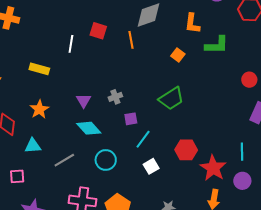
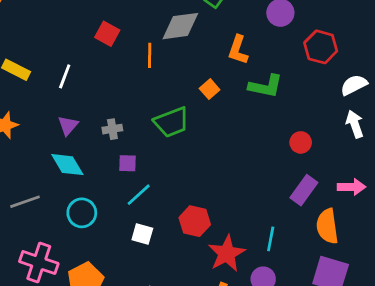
white line: (71, 44) -> (65, 76), moved
green trapezoid: (171, 99) -> (172, 122), moved
white square: (151, 166) -> (142, 234), turned 35

